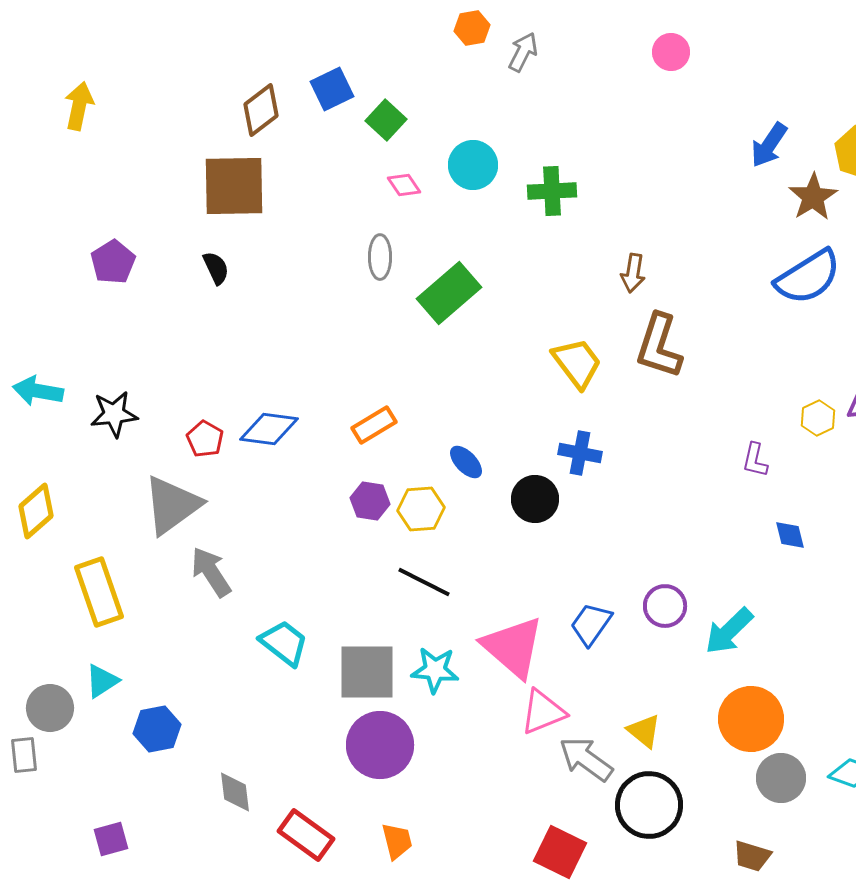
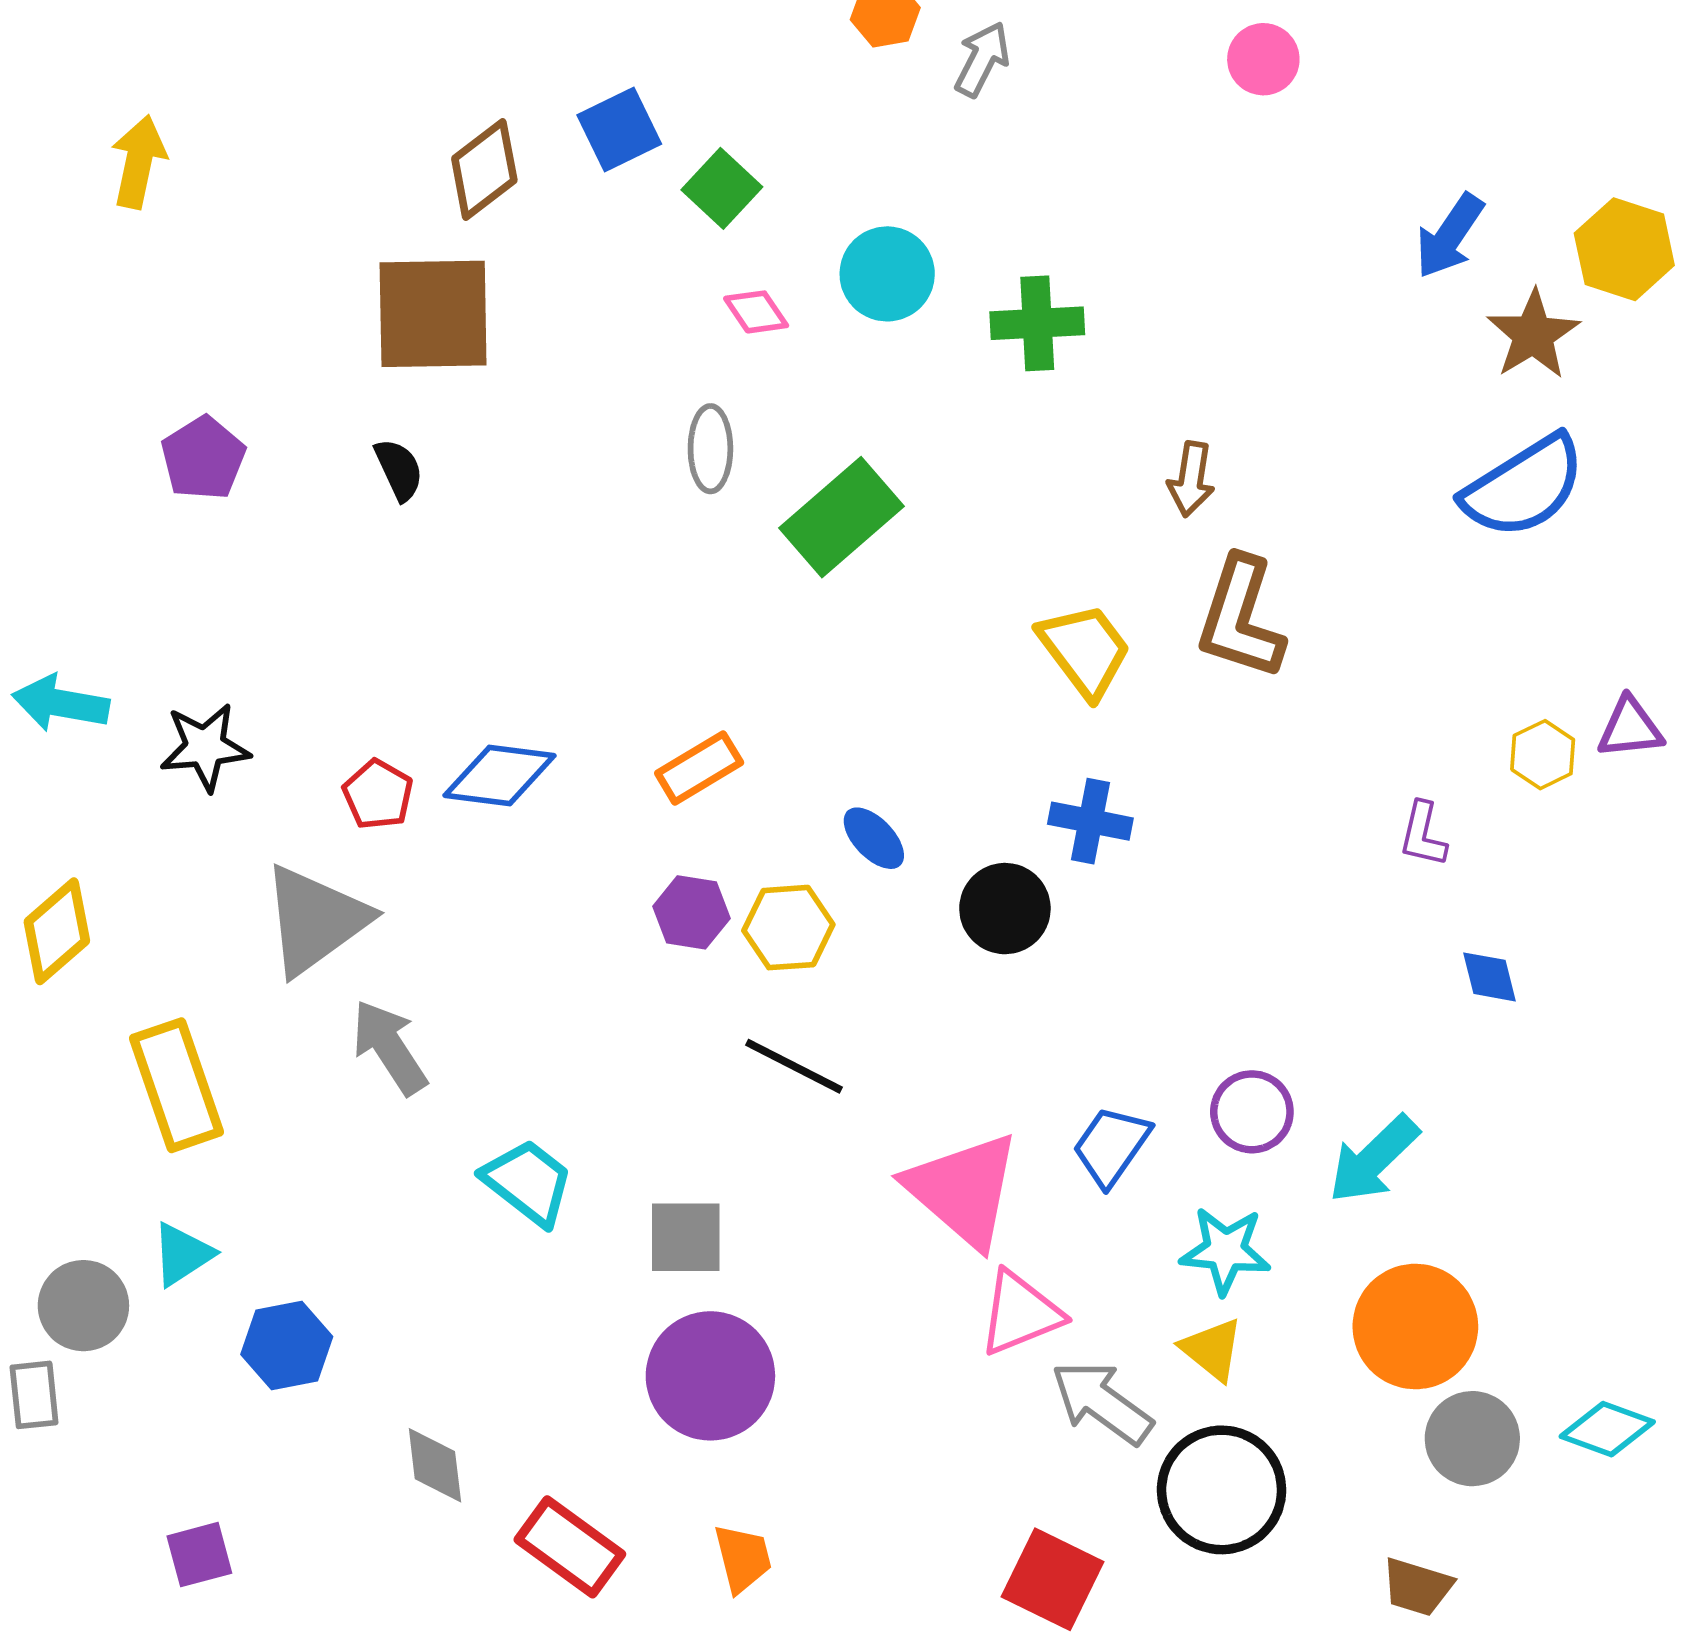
cyan star: (435, 670) -> (1225, 1251), moved
gray square: (367, 672) -> (686, 1237), size x0.7

